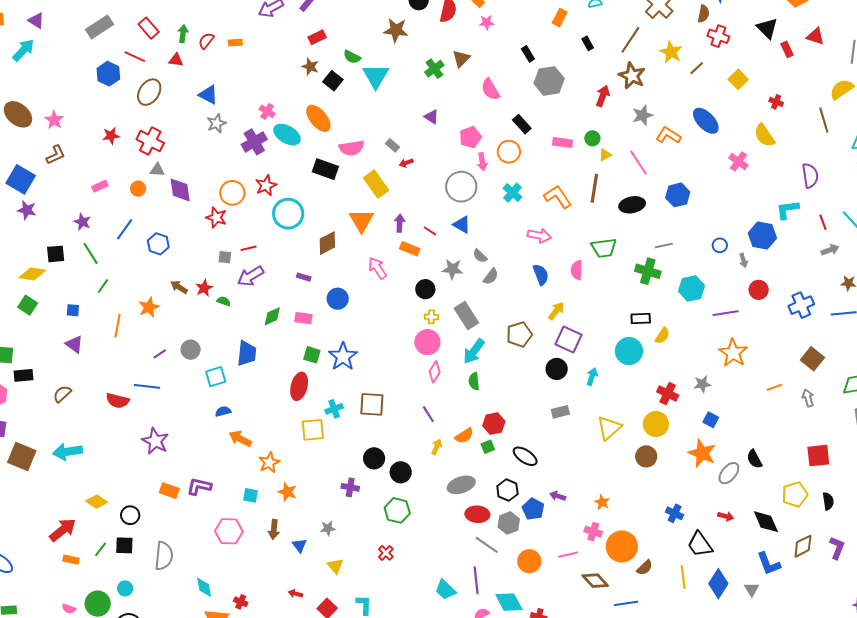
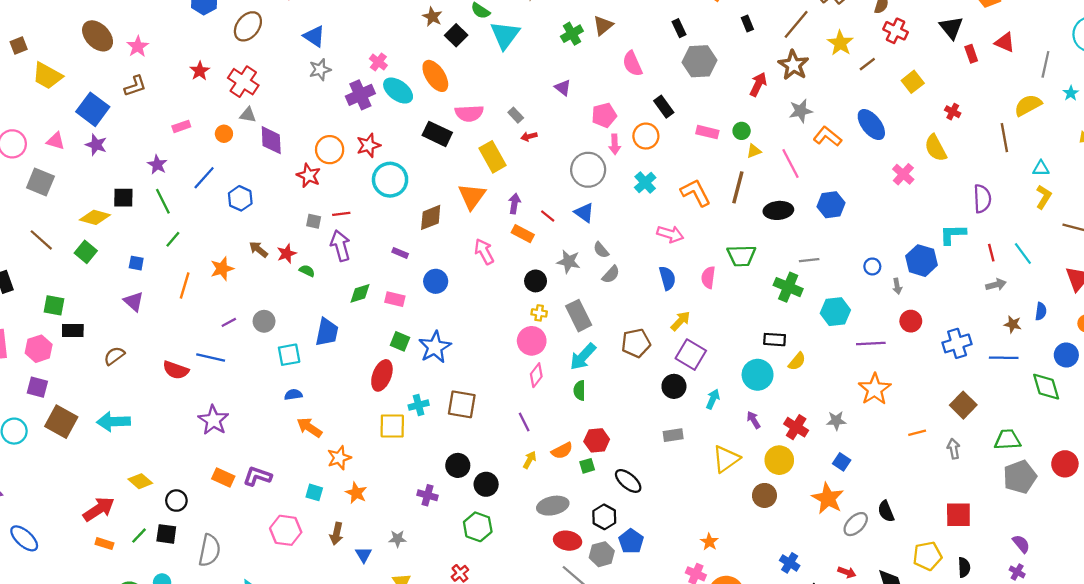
red star: (111, 136) -> (200, 71), turned -30
purple arrow: (251, 276) -> (340, 246), turned 100
purple arrow: (558, 496) -> (753, 420), moved, turned 35

